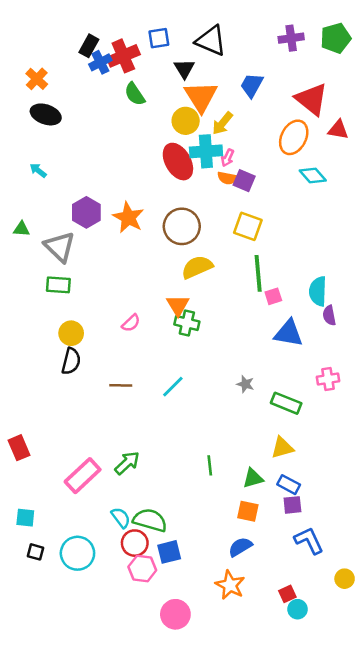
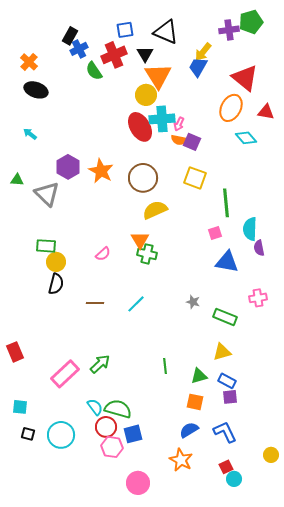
green pentagon: (336, 38) -> (251, 22), moved
red cross: (123, 56) -> (114, 55), moved
green semicircle: (135, 94) -> (94, 71), moved
yellow arrow: (222, 123) -> (203, 52), moved
red triangle: (338, 130) -> (266, 112), moved
green line: (258, 273) -> (226, 203), moved
green rectangle: (58, 285) -> (46, 246), moved
blue L-shape: (309, 541) -> (225, 432), moved

